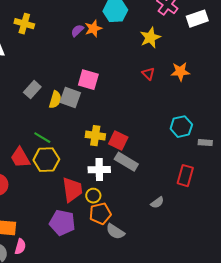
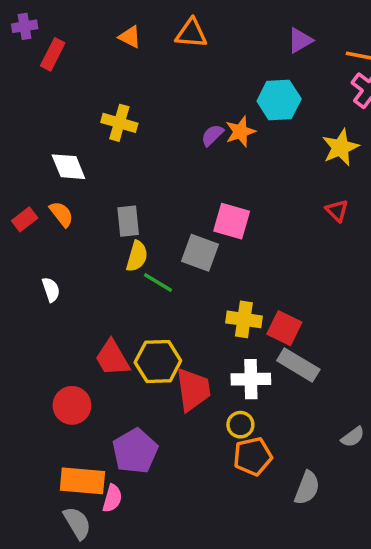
gray rectangle: (32, 90) -> (128, 221), moved, turned -48
yellow semicircle: (55, 100) -> (137, 256), moved
green line: (42, 138) -> (158, 283), moved
red trapezoid: (72, 190) -> (193, 390), moved
purple pentagon: (62, 223) -> (135, 451), moved, turned 30
gray semicircle: (115, 232) -> (307, 488), moved, turned -102
pink semicircle: (20, 247) -> (112, 498), moved

